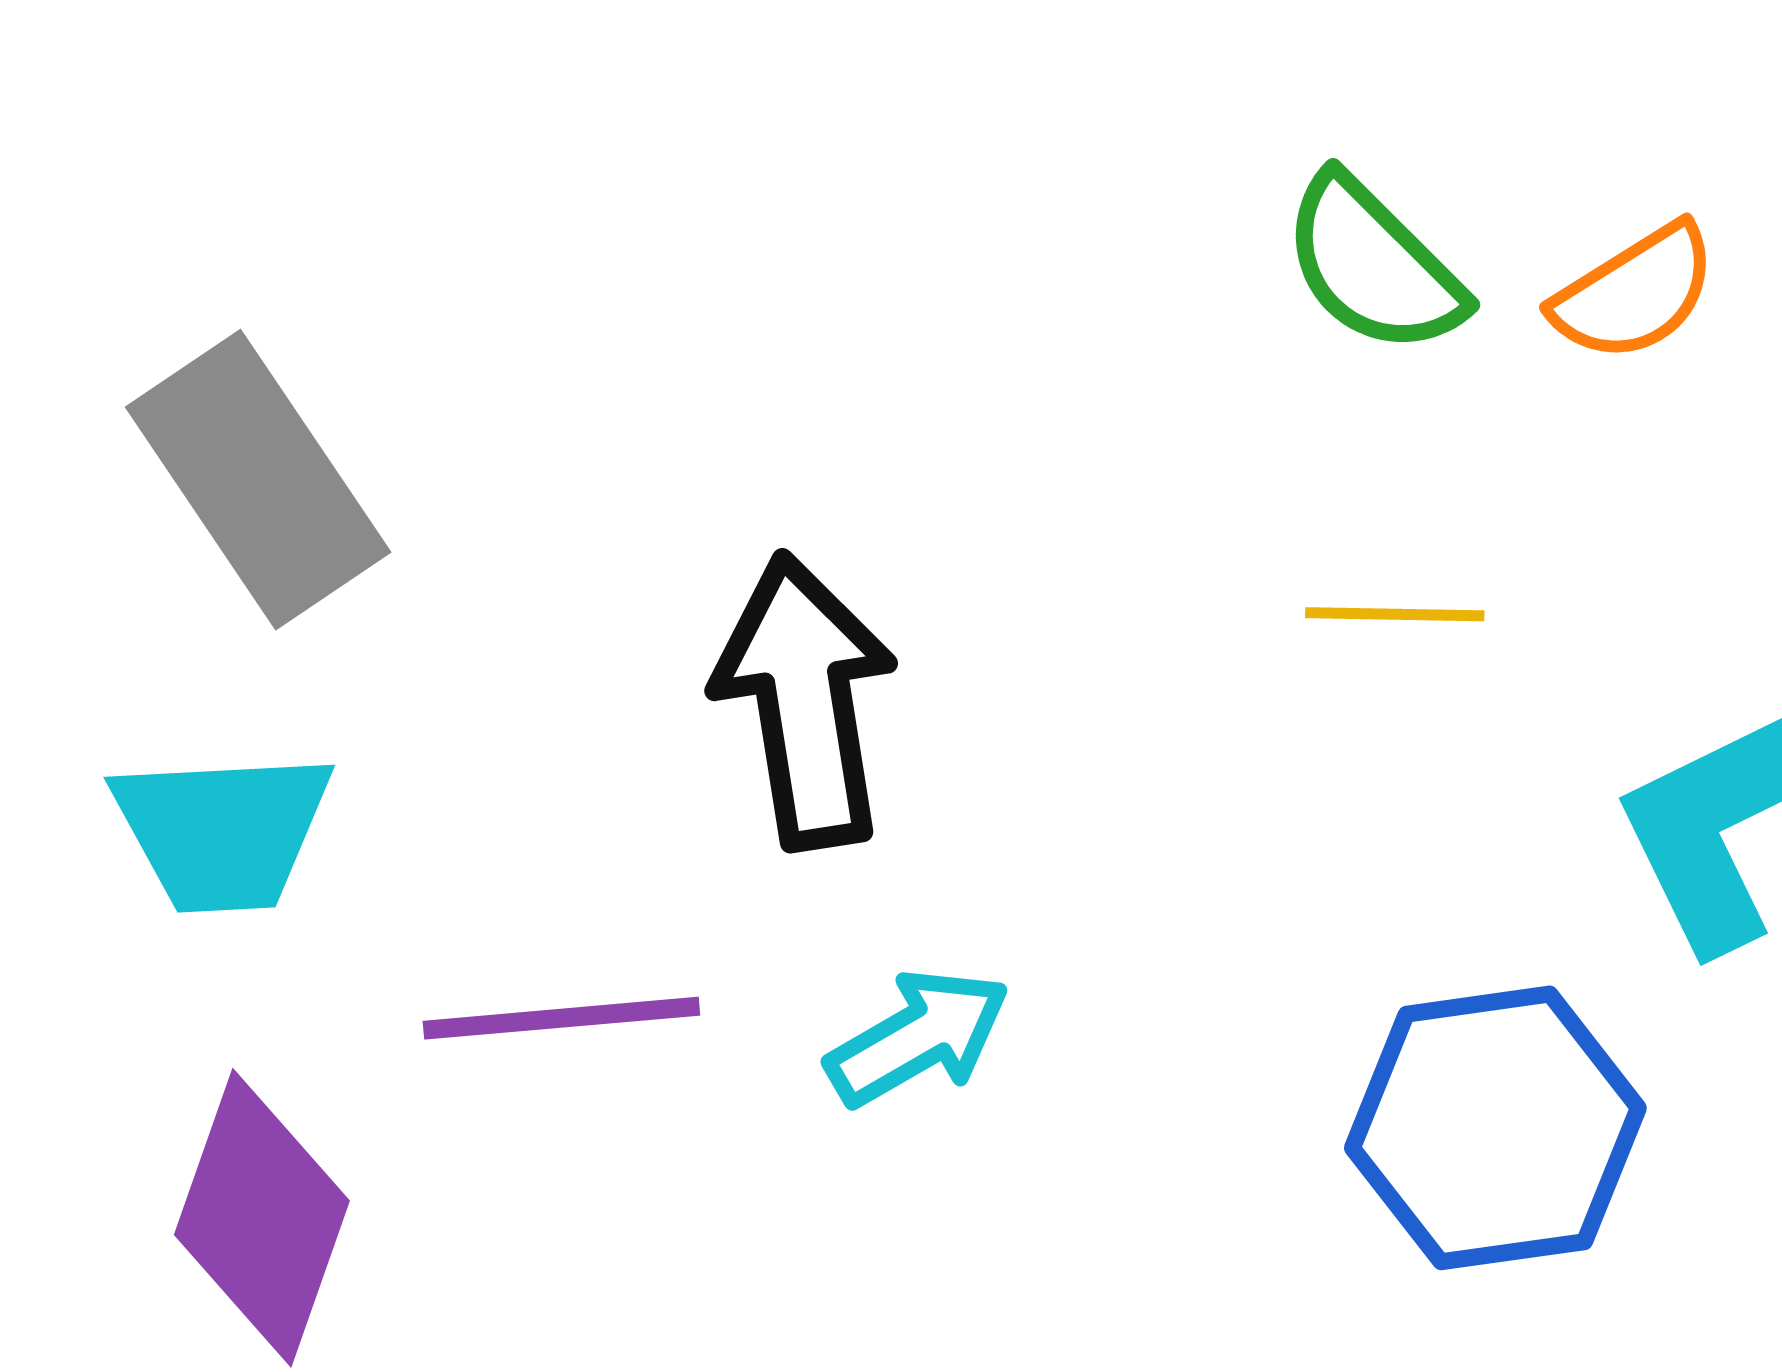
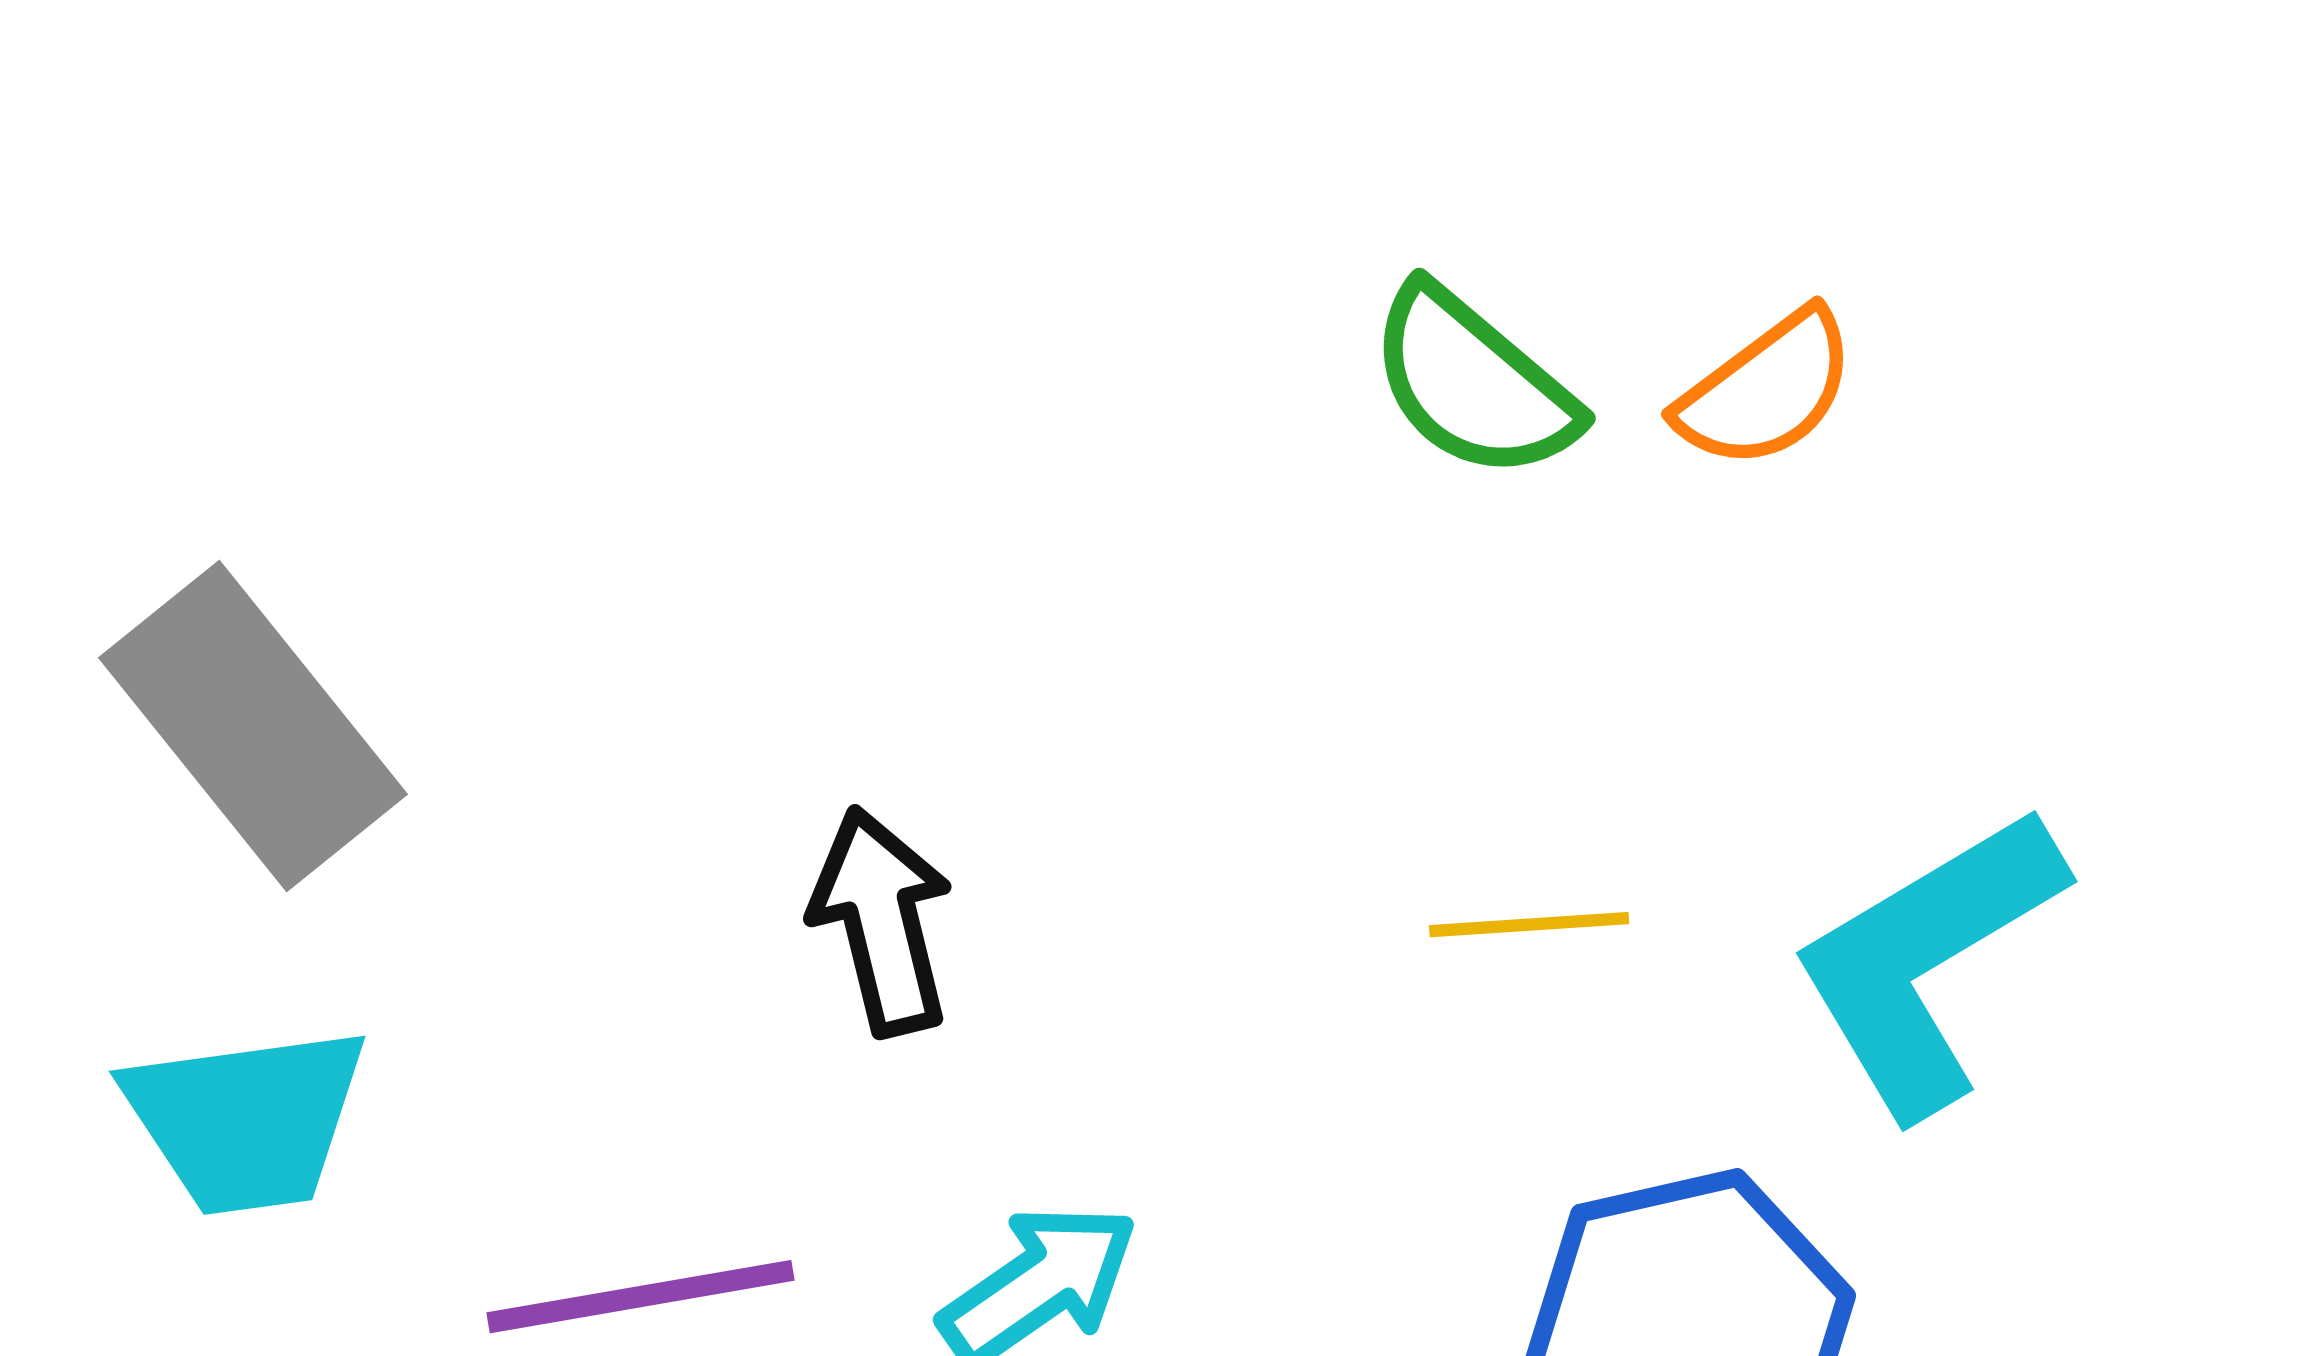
yellow line: (1395, 614) -> (1529, 925), moved
black arrow: (805, 701) -> (882, 921), size x0.7

